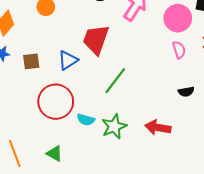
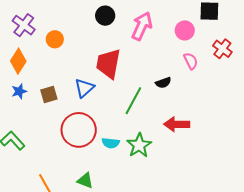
pink circle: (178, 18) -> (185, 30), size x0.7
black semicircle: (186, 92) -> (163, 83), moved
red arrow: (158, 128) -> (177, 124), moved

